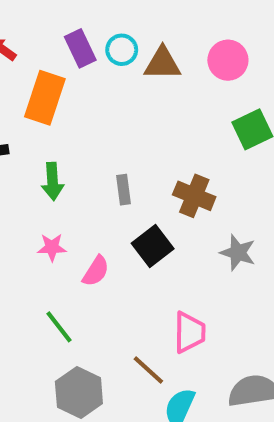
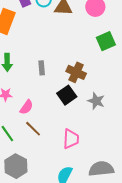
black square: (153, 246) -> (67, 95), moved
brown line: (148, 370) -> (33, 129), moved

